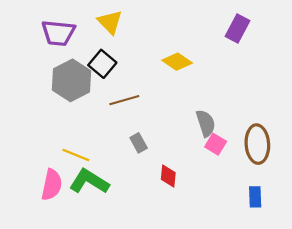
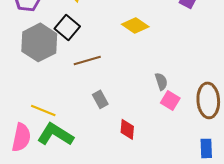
gray semicircle: (206, 123) -> (161, 81), size x0.7

